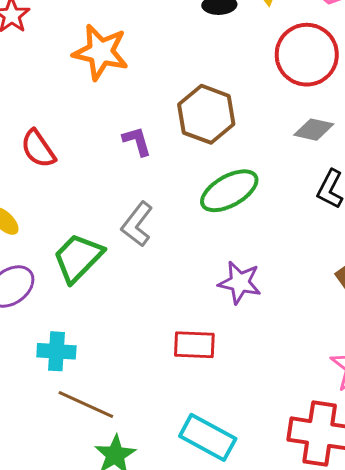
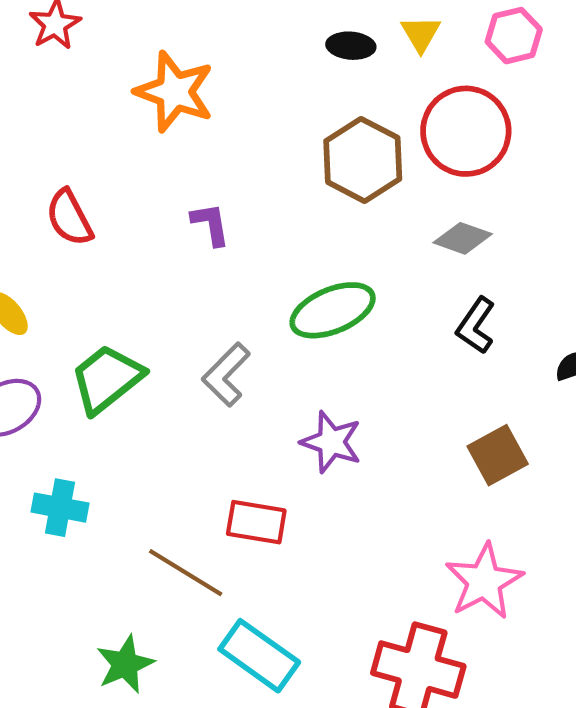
brown hexagon: (206, 114) -> (363, 160), moved
gray L-shape: (137, 224) -> (226, 375), moved
brown line: (86, 405) -> (186, 573), moved

